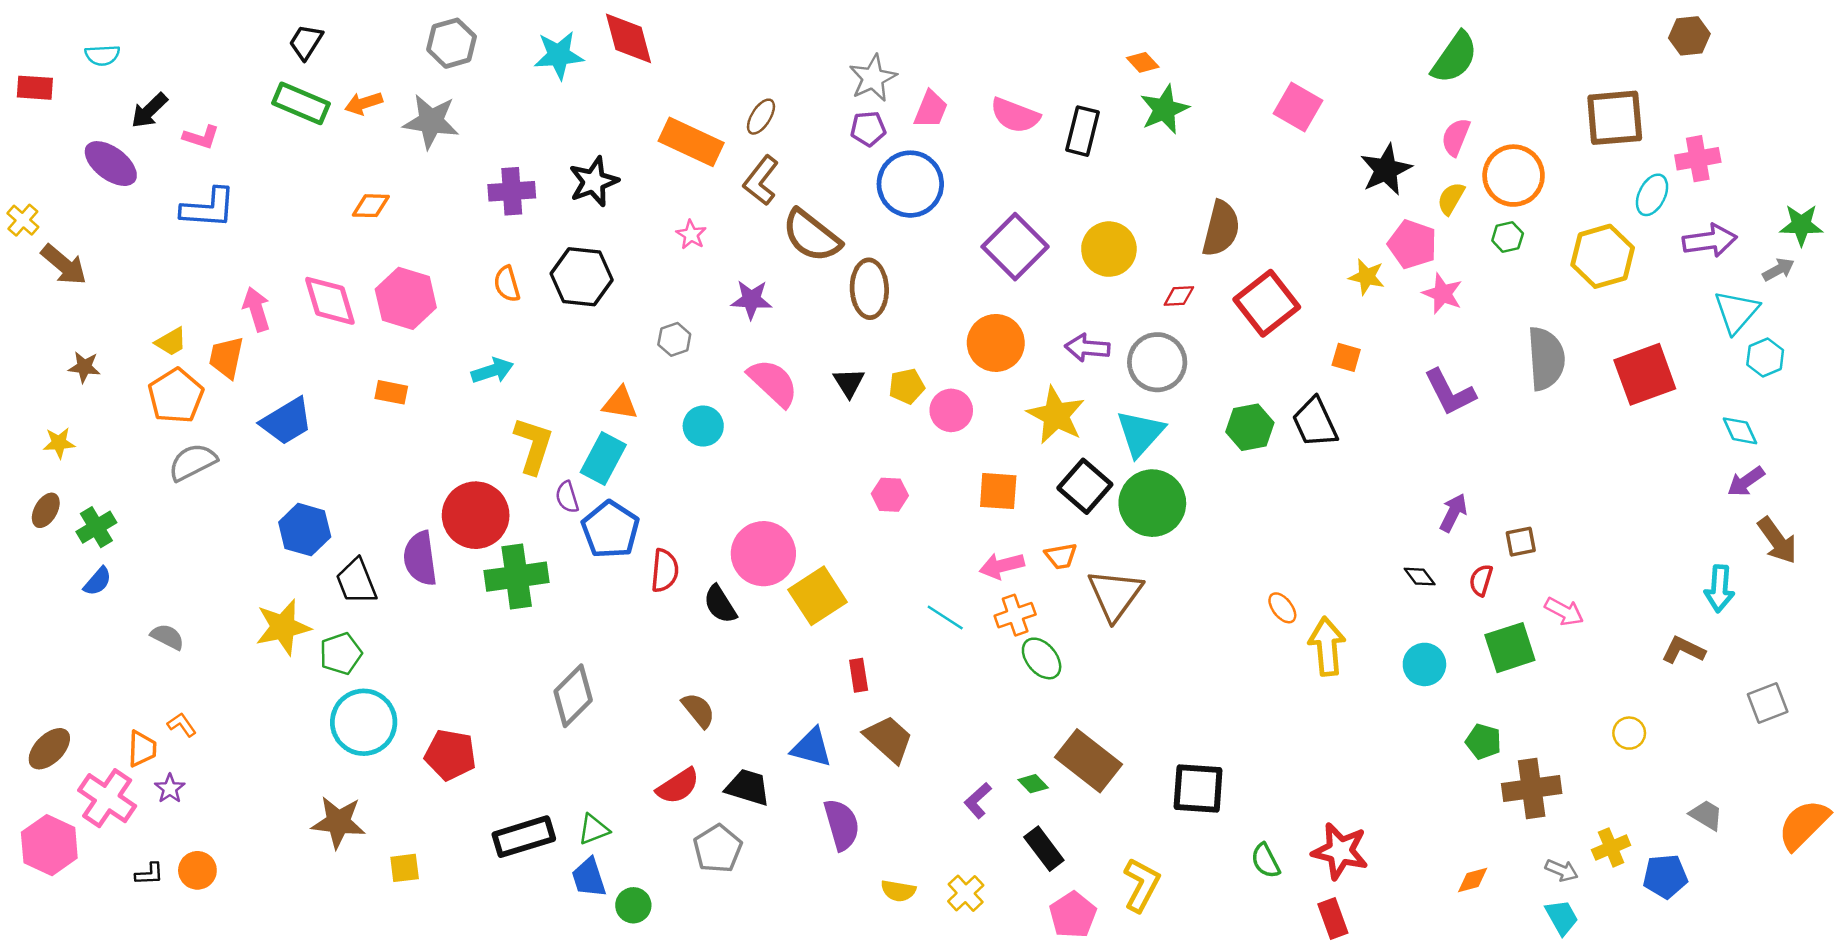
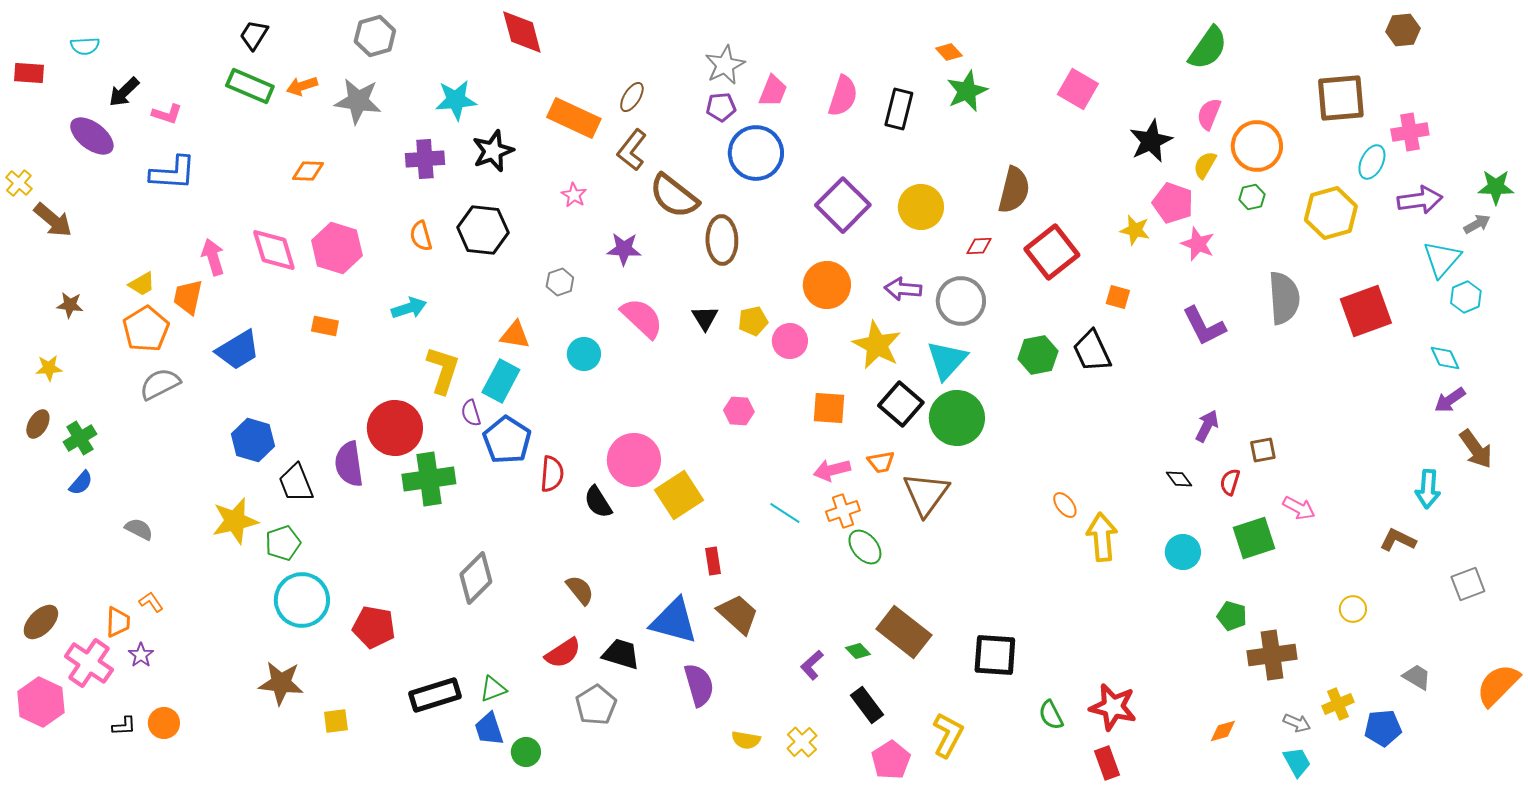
cyan star: (559, 55) -> (456, 100), moved
pink semicircle: (1015, 115) -> (843, 96), turned -93
blue triangle: (812, 748) -> (674, 621), size x1.4

